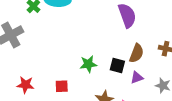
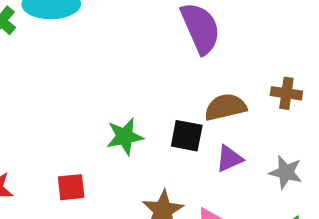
brown semicircle: (137, 53) -> (225, 107), turned -120

